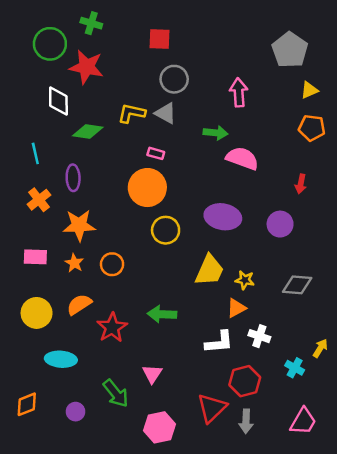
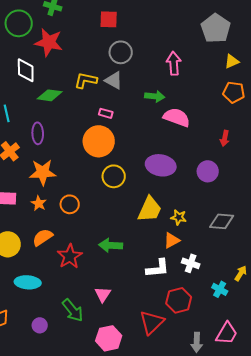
gray arrow: (246, 421) -> (197, 342), moved

